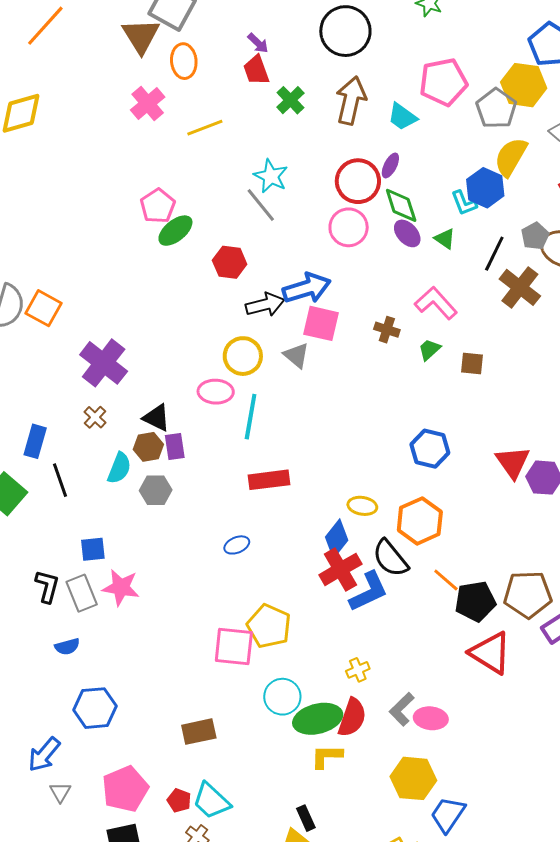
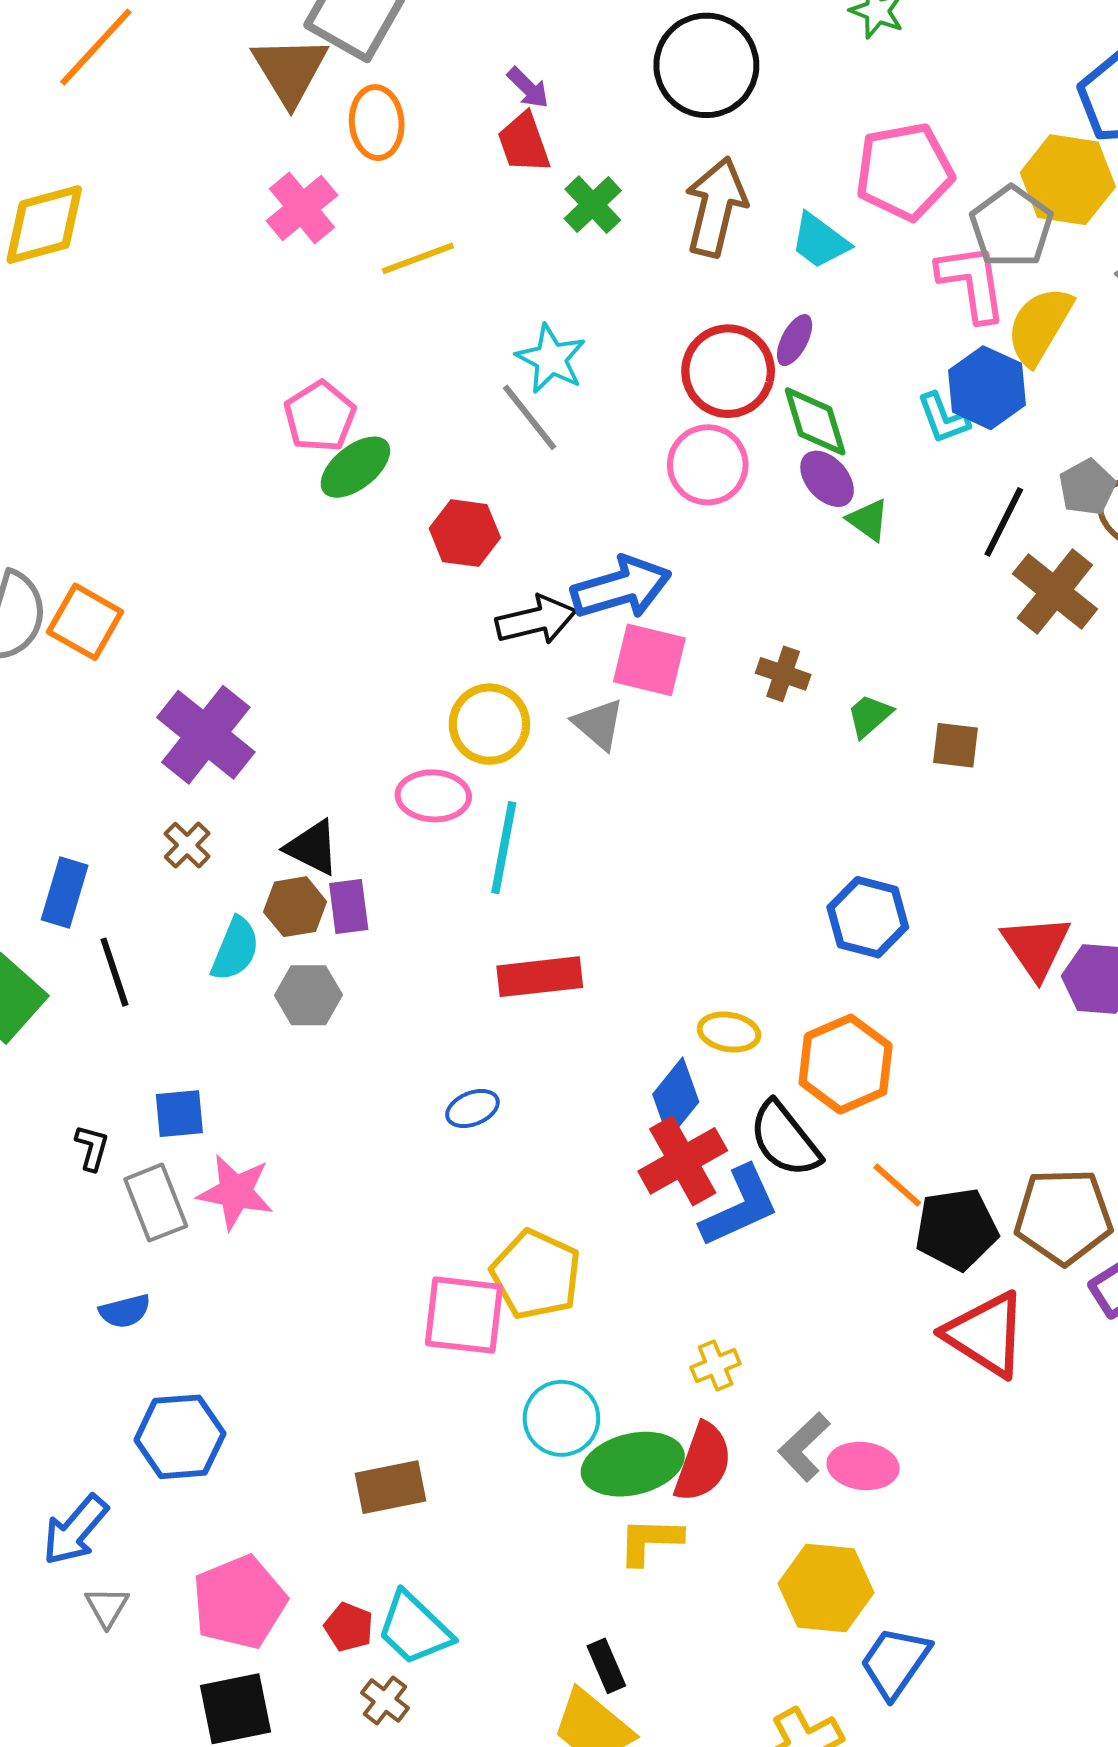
green triangle: (445, 239) -> (868, 520), moved
pink L-shape: (436, 303) -> (972, 283), moved, turned 33
black L-shape: (47, 586) -> (92, 1148), moved, size x0.7

